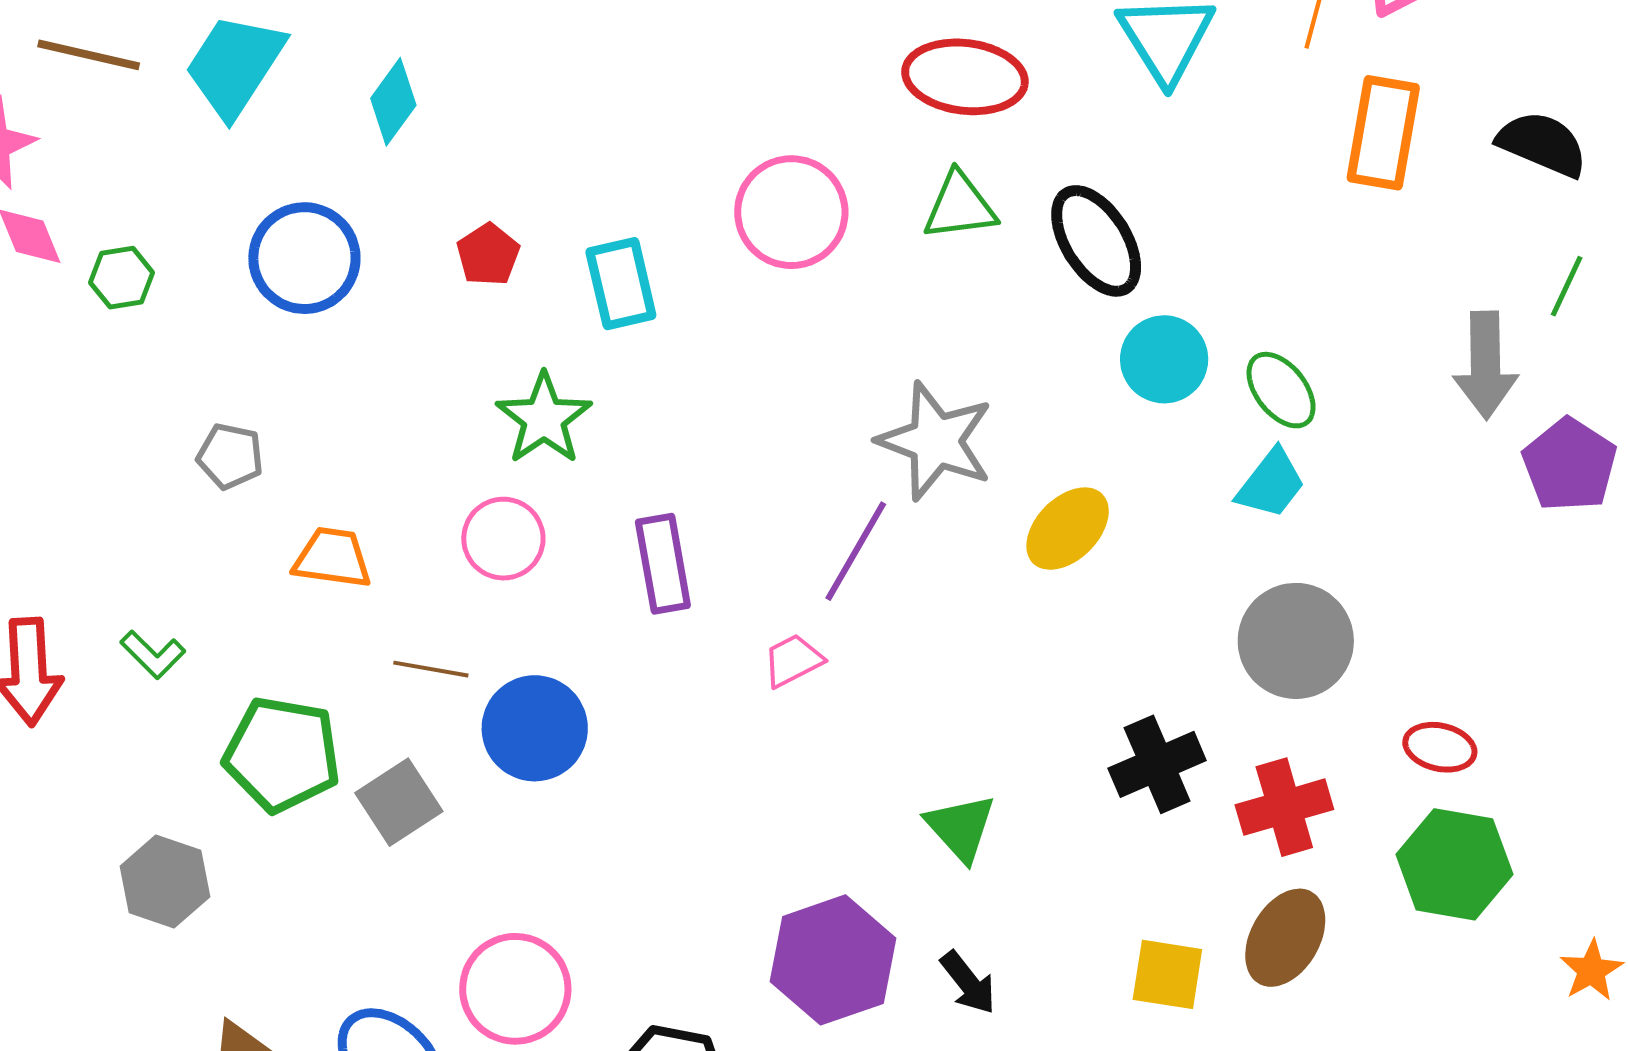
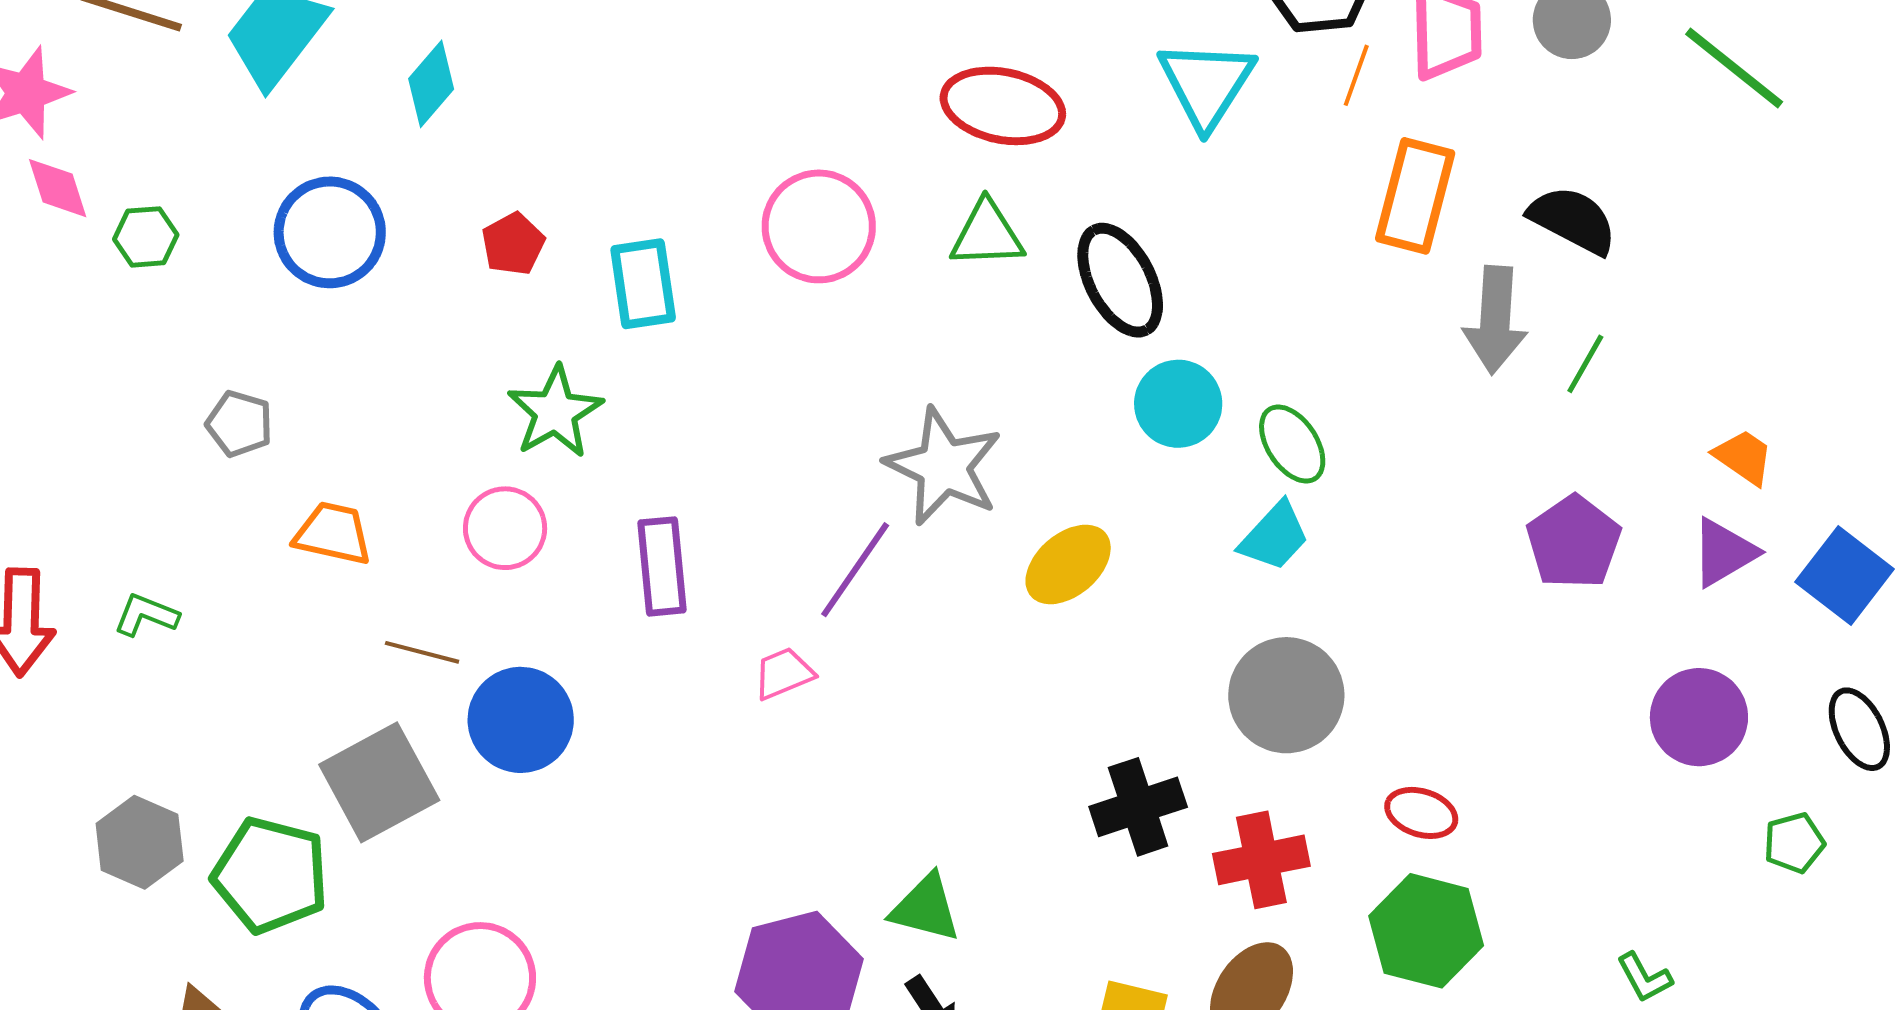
gray arrow: (1486, 365) -> (1495, 320), moved
green L-shape: (153, 654) -> (146, 615), turned 152
green pentagon: (282, 754) -> (270, 875), moved
gray square: (399, 802) -> (379, 782), size x1.4
green triangle: (961, 828) -> (925, 908), moved, turned -38

